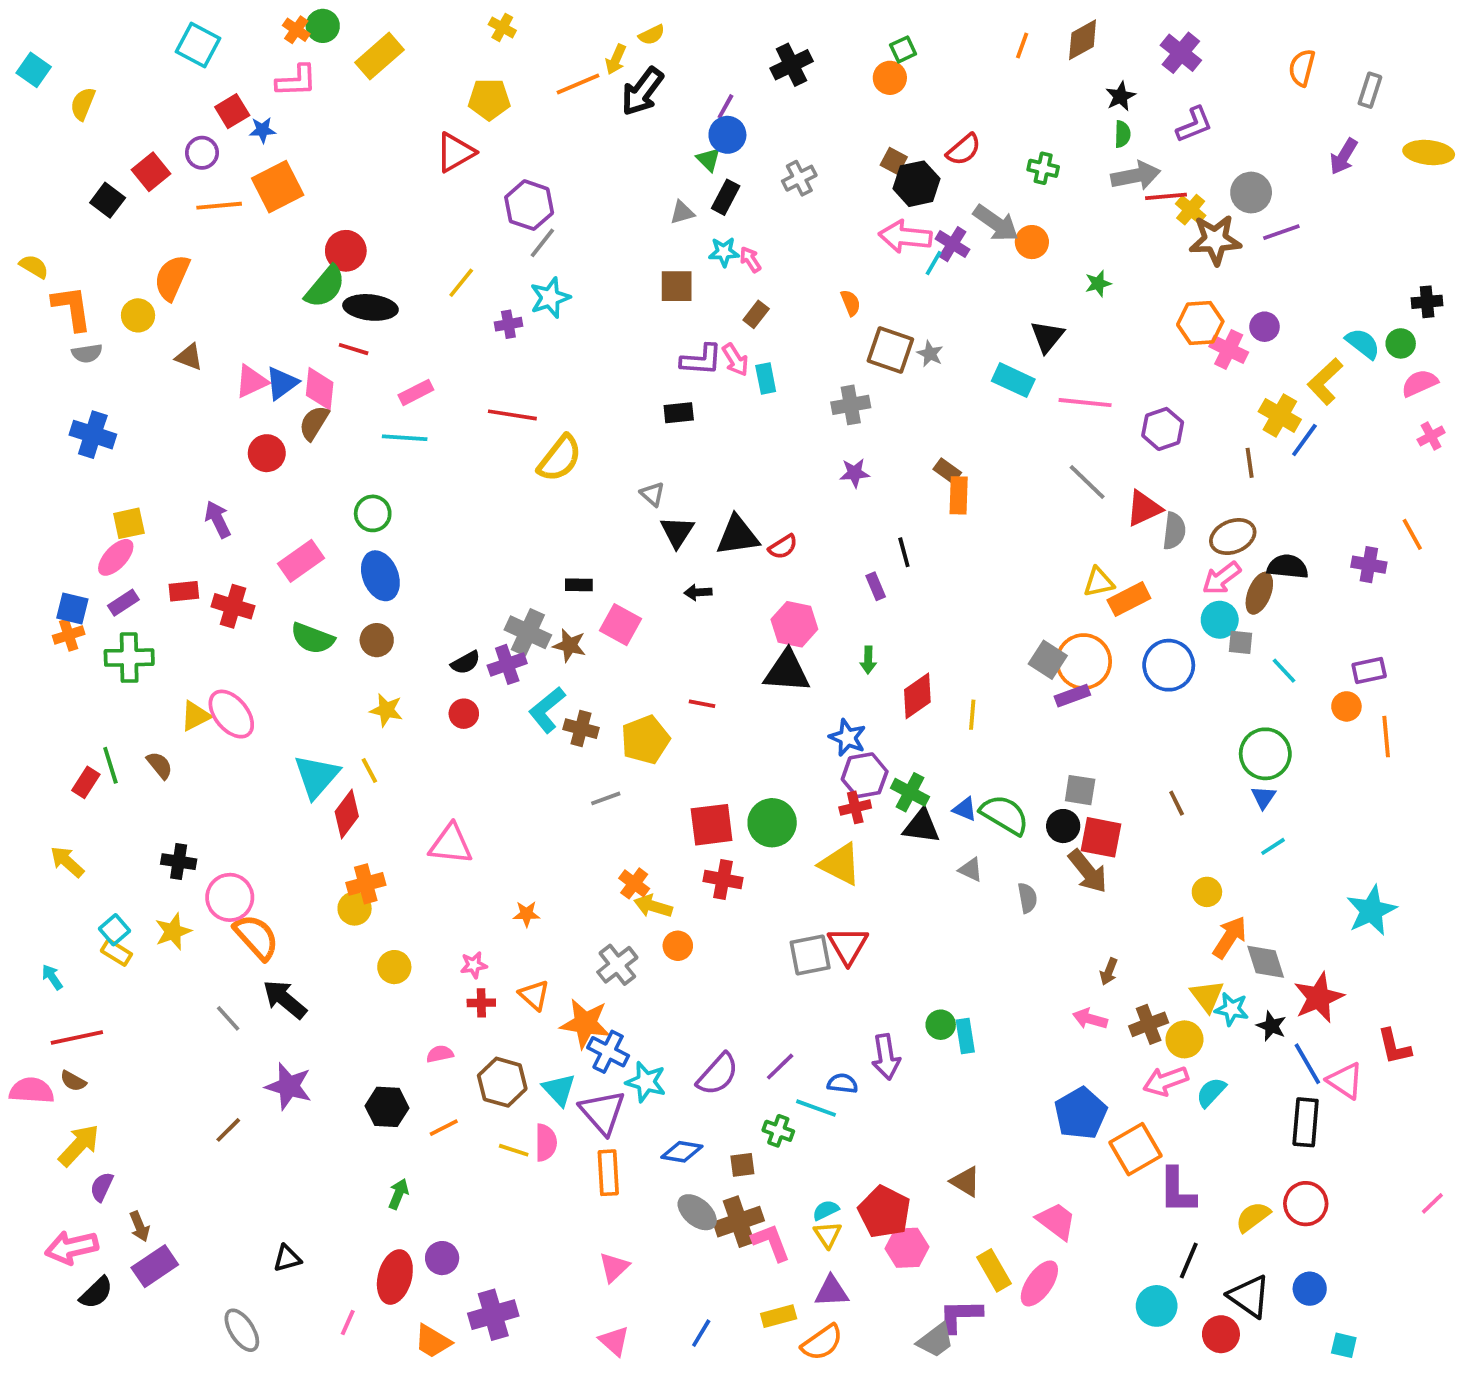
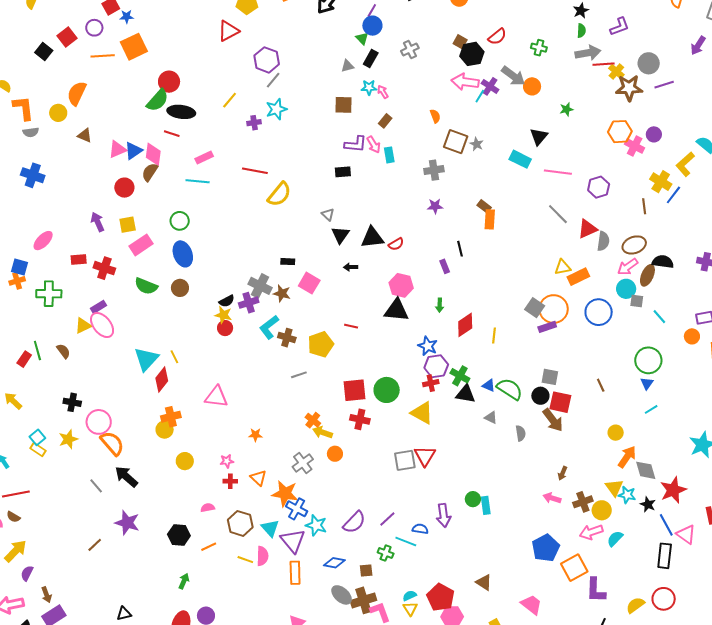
yellow square: (129, 523) -> (128, 225), moved
purple rectangle: (123, 603) -> (98, 307), moved
yellow star: (386, 710) -> (223, 315), moved

